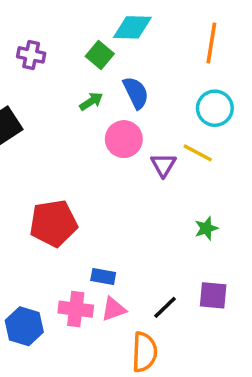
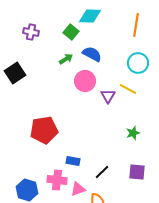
blue semicircle: (136, 93) -> (92, 54), turned -36
black line: (165, 307) -> (102, 172), moved
pink triangle: (114, 309) -> (78, 189), moved

